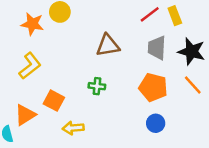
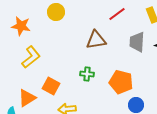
red line: (150, 14) -> (117, 14), moved
orange star: (32, 24) -> (21, 26), moved
orange pentagon: (153, 87) -> (121, 82), moved

